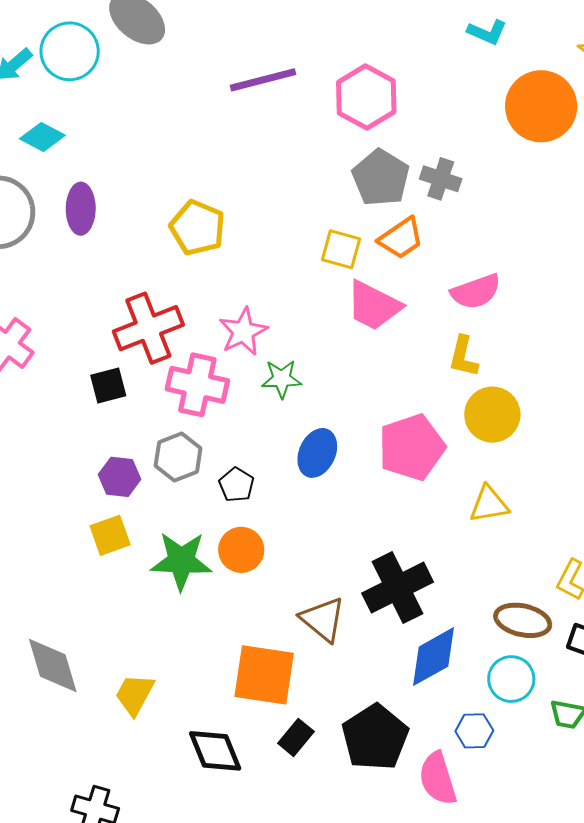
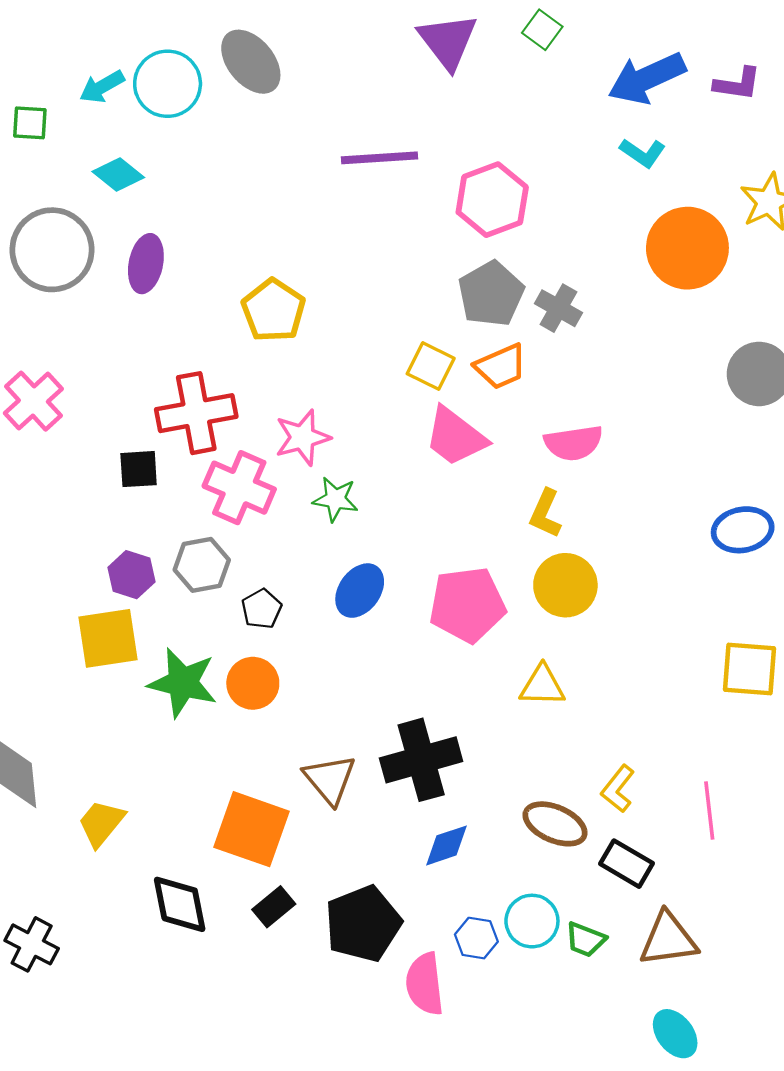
yellow square: (110, 535) -> (108, 638), size x1.4
blue diamond: (433, 657) -> (446, 845), size x0.7
cyan circle: (511, 679) -> (532, 921), moved

